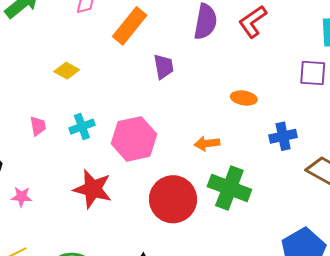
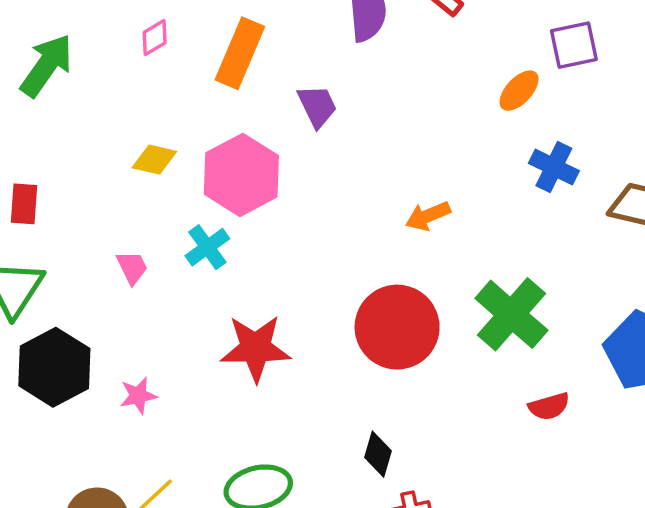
orange ellipse: (244, 98) -> (519, 91), moved, turned -40
blue cross: (283, 136) -> (554, 167), turned -36
pink hexagon: (134, 139) -> (241, 175), moved
green cross: (229, 188) -> (511, 314), moved, turned 36

